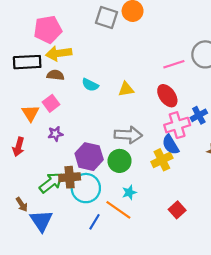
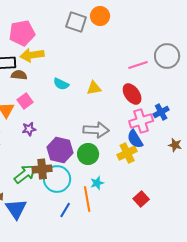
brown semicircle: (55, 75) -> (19, 75), moved
orange line: (118, 210) -> (87, 199), turned 45

